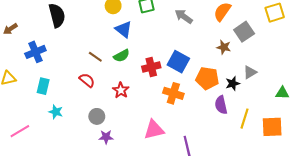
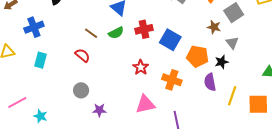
red cross: (151, 67) -> (144, 29), moved
gray triangle: (250, 72) -> (232, 43), moved, turned -40
red star: (121, 90) -> (141, 67), moved
orange cross: (173, 93) -> (172, 80), moved
cyan star: (56, 112) -> (40, 116), moved
gray circle: (97, 116) -> (81, 90), moved

